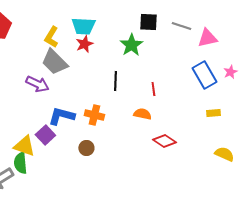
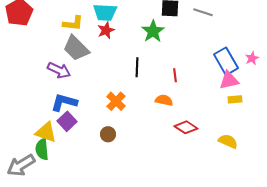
yellow L-shape: (51, 37) -> (73, 23), turned -115
pink triangle: (207, 38) -> (229, 80), moved
orange cross: (94, 115) -> (116, 101), turned 30
blue L-shape: (61, 116) -> (64, 102), moved
yellow semicircle: (224, 154) -> (228, 141), moved

